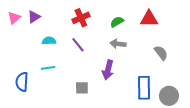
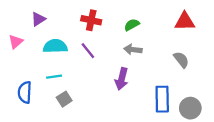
pink triangle: (14, 18) -> (16, 42), moved
red cross: (81, 18) -> (91, 20), turned 36
red triangle: (149, 19) -> (185, 21), moved
cyan semicircle: (49, 41) -> (55, 46), size x1.5
gray square: (82, 88) -> (64, 99), moved, turned -32

